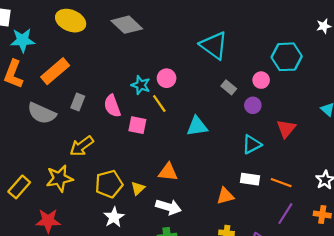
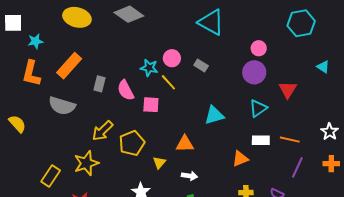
cyan star: (23, 40) -> (35, 41), size x0.7
cyan hexagon: (287, 57) -> (301, 23), moved
gray rectangle: (229, 87) -> (201, 66), moved
gray rectangle: (78, 102) -> (99, 84), moved
purple circle: (253, 105) -> (254, 72), size x1.5
cyan triangle: (197, 126) -> (214, 115), moved
yellow pentagon: (109, 184) -> (132, 143), moved
white arrow: (168, 207) -> (190, 176), size x0.7

